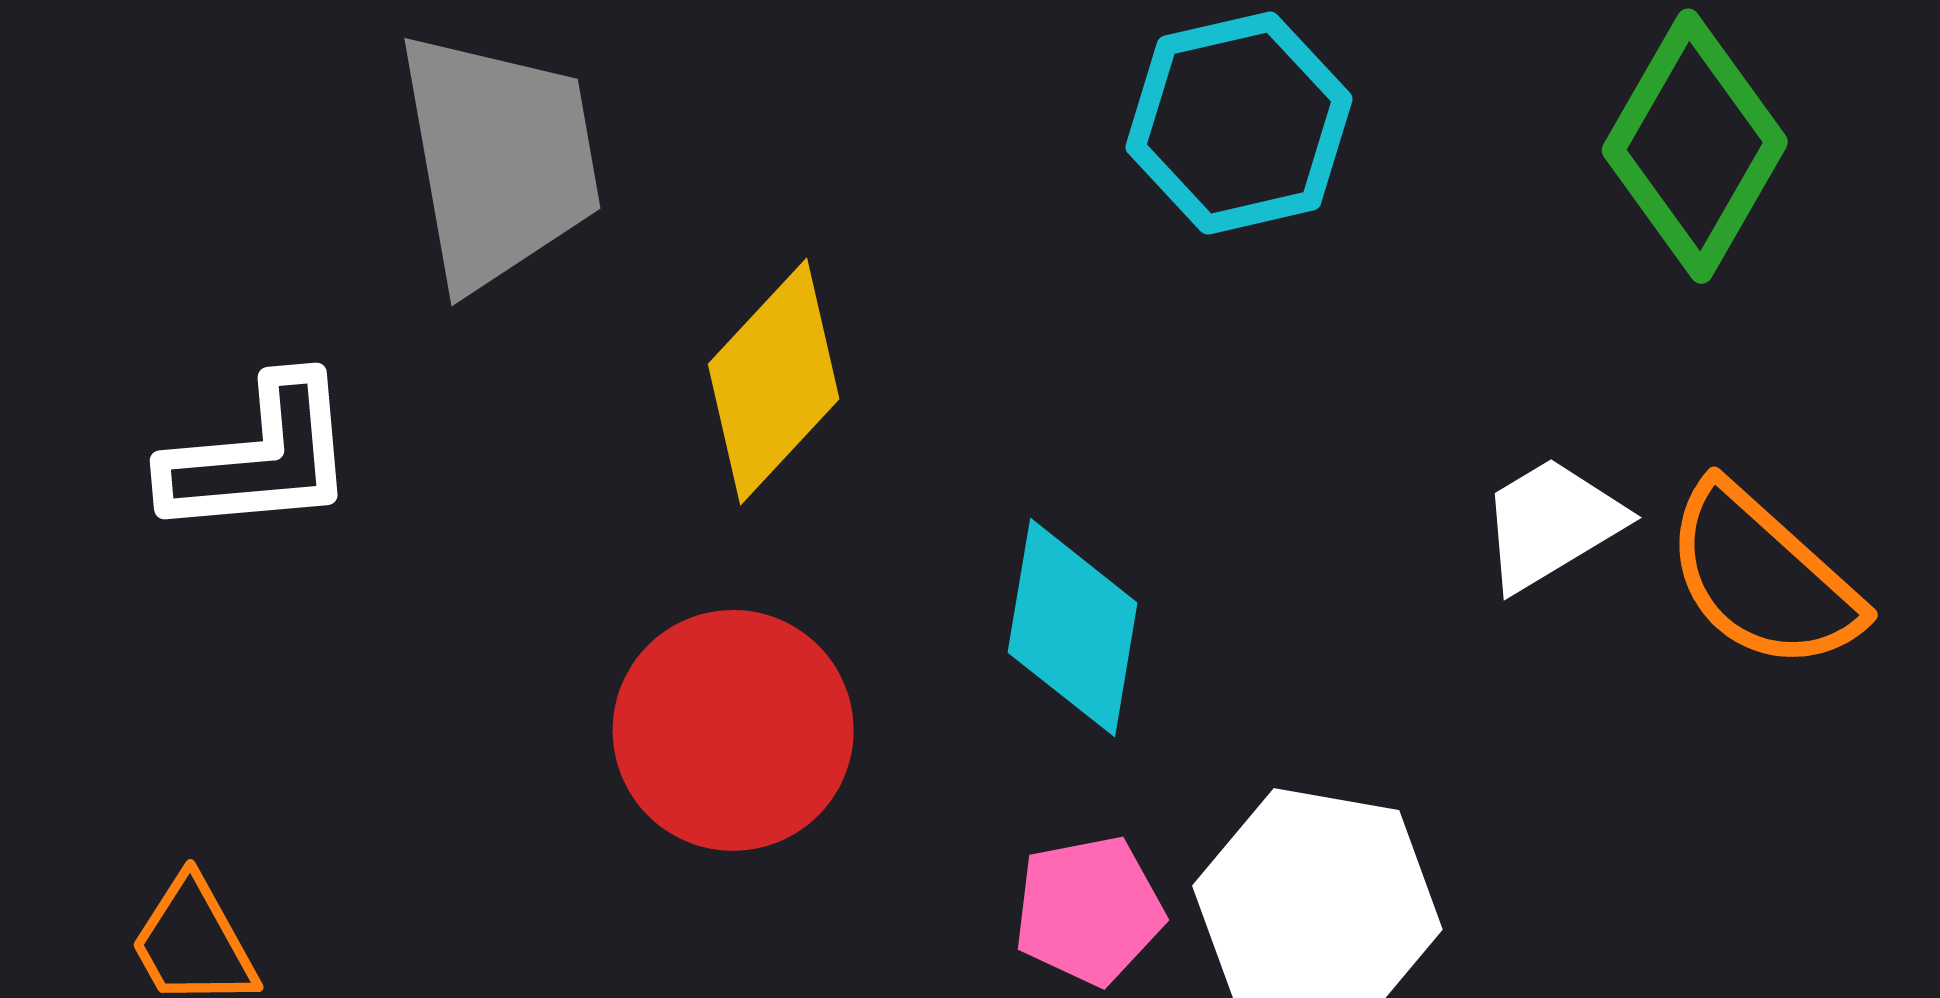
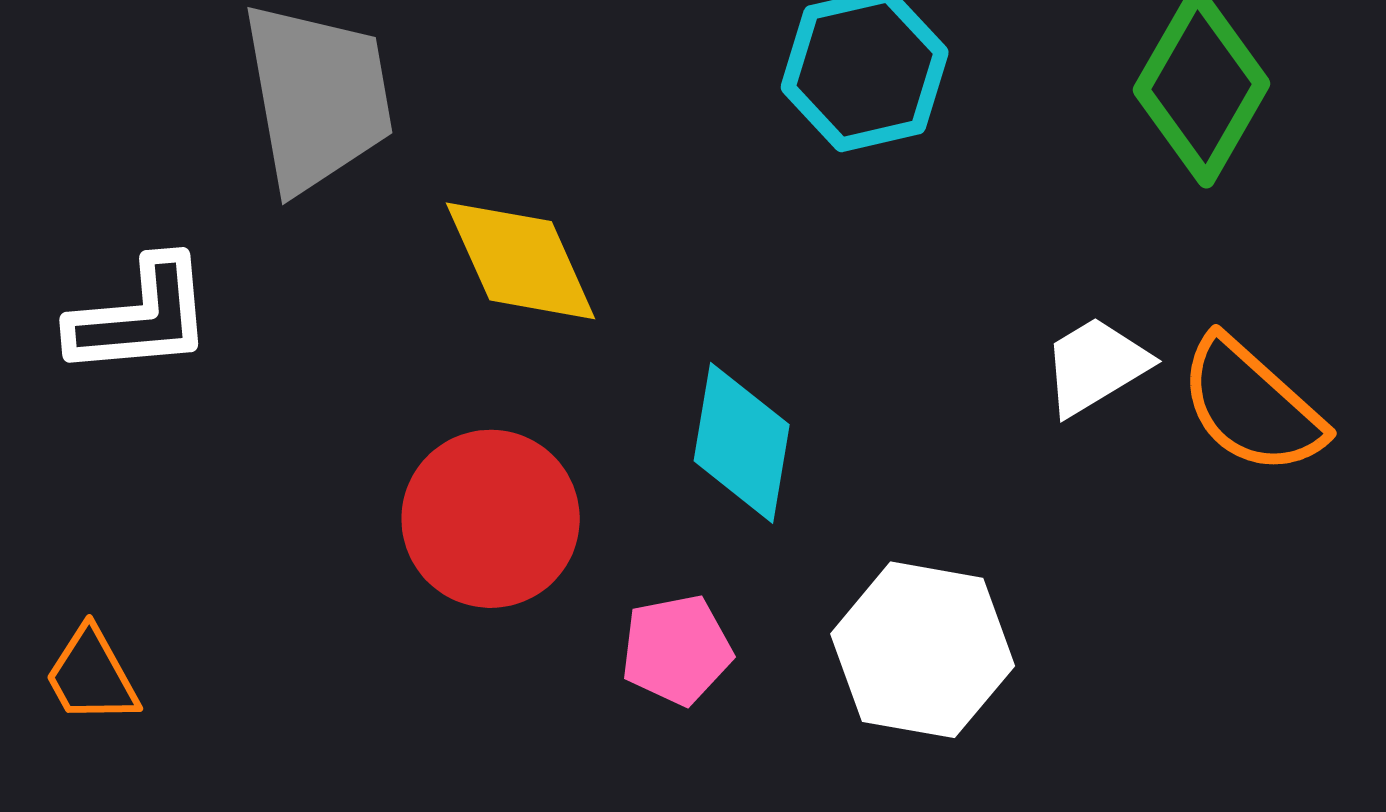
yellow diamond: (774, 381) -> (521, 261), turned -67
pink pentagon: (1089, 910) -> (677, 650), moved

